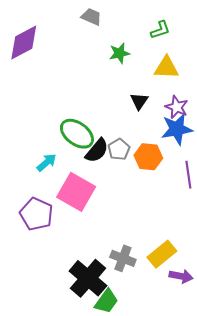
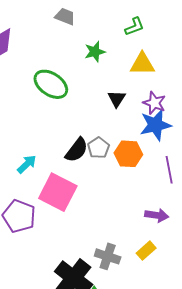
green ellipse: (77, 134) -> (51, 84), moved
yellow rectangle: (162, 254) -> (146, 251), size x0.7
purple arrow: (181, 276) -> (157, 215), moved

